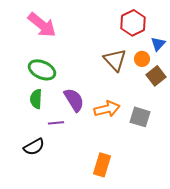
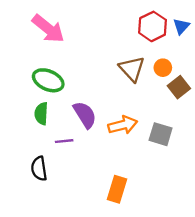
blue triangle: (158, 44) -> (181, 26), moved
black semicircle: (34, 147) -> (39, 169), turned 110

